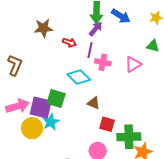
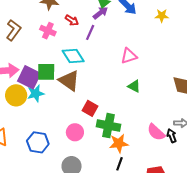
green triangle: (153, 46) -> (134, 86), moved
pink cross: (103, 62) -> (48, 31), moved
green square: (56, 98) -> (46, 72), turned -30
brown triangle: (93, 103) -> (69, 81), moved, size x1.6

